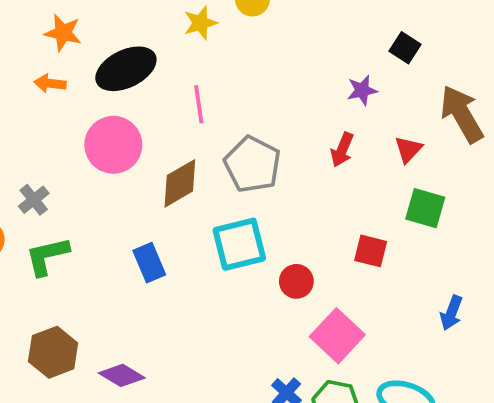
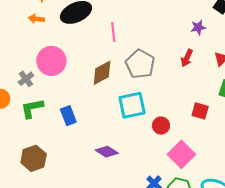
pink circle: (113, 145) -> (51, 61), moved
blue rectangle: (149, 263) -> (68, 116), moved
purple diamond: (122, 375) -> (107, 152), moved

